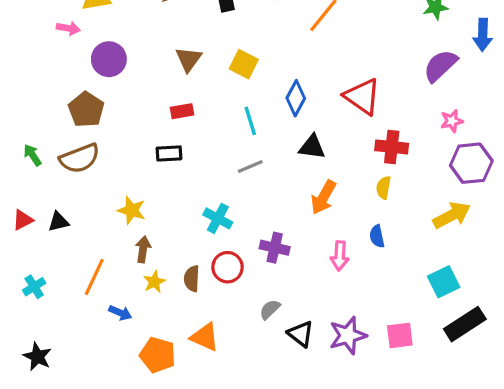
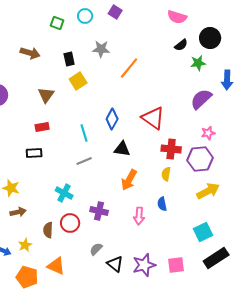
yellow square: (244, 64) -> (78, 81), moved, turned 30
purple hexagon: (471, 163) -> (200, 159), moved
brown arrow: (143, 249) -> (18, 212), turned 70
yellow star: (154, 282) -> (25, 245), moved

